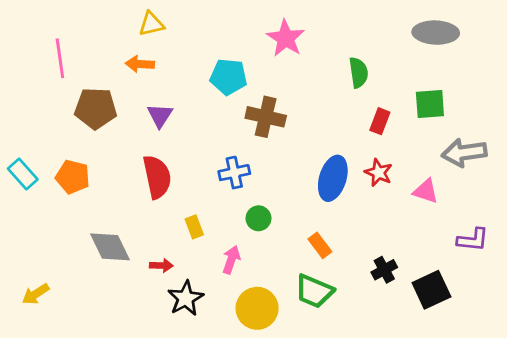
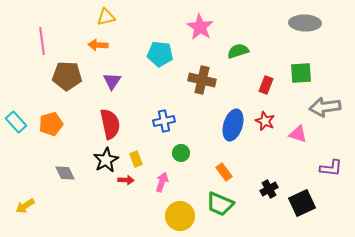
green semicircle: (359, 73) -> (238, 51), moved, turned -100
brown cross: (266, 117) -> (202, 80), moved
orange pentagon: (73, 177) -> (51, 124), turned -30
gray diamond: (110, 247) -> (65, 173), moved, size x0.7
red arrow: (161, 265) -> (126, 180), moved
black star: (186, 298) -> (106, 160), moved

